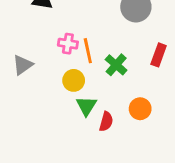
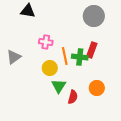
orange line: (88, 51) -> (65, 56), moved
red rectangle: (159, 55) -> (92, 50), moved
green cross: (116, 65) -> (80, 57), turned -35

